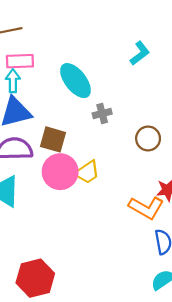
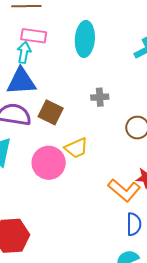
cyan ellipse: (76, 81) -> (85, 39), moved, turned 32
pink circle: (60, 172) -> (49, 163), moved

